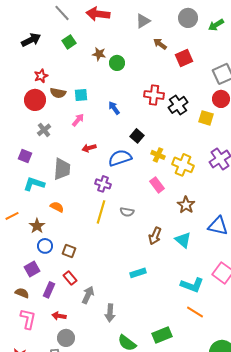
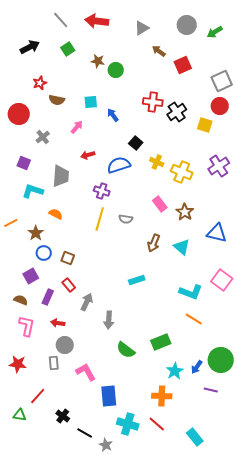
cyan square: (81, 95) -> (91, 102), moved
red circle: (35, 100) -> (19, 114), moved
pink rectangle: (157, 185) -> (160, 204), moved

